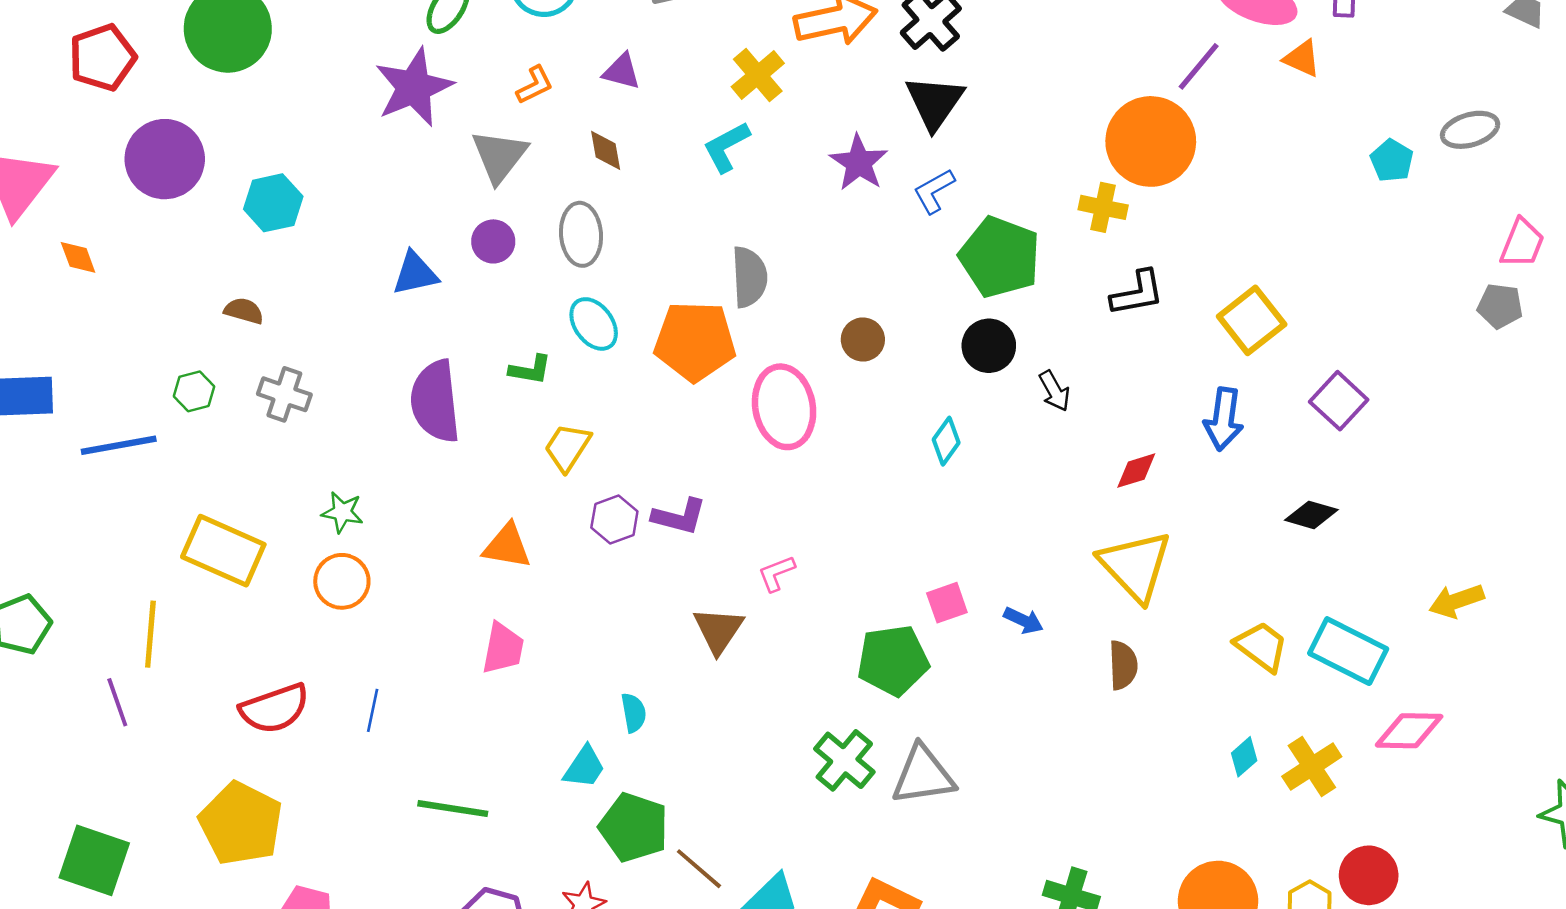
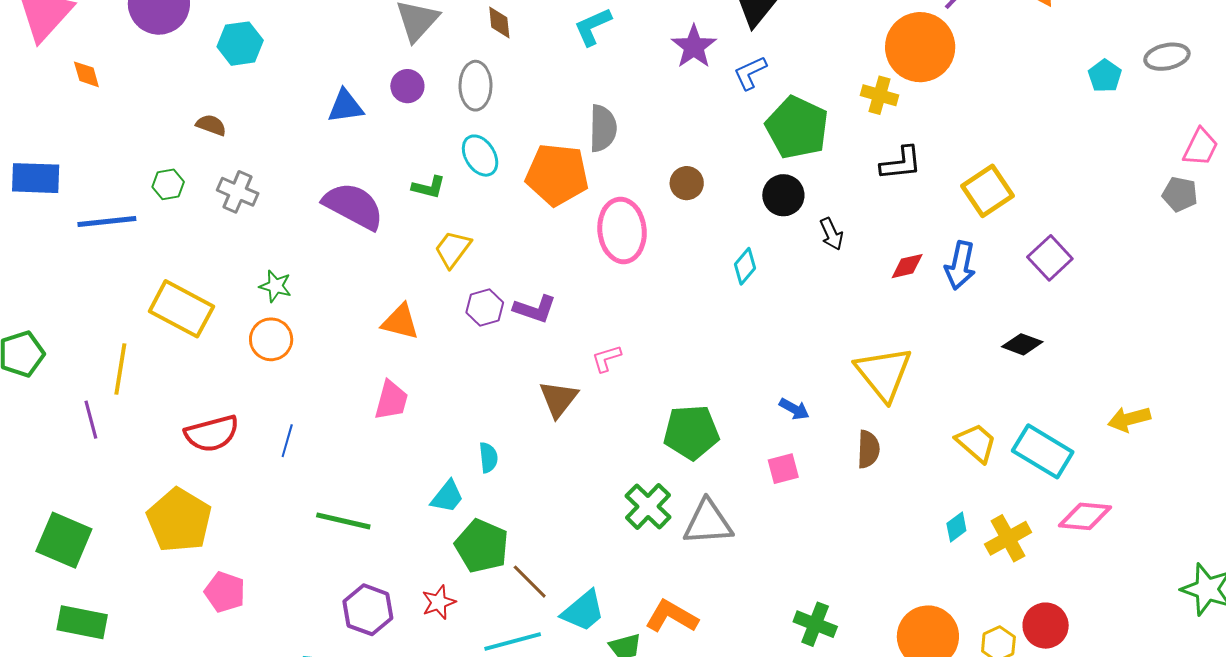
purple semicircle: (435, 401) -> (353, 206), turned 120
red diamond: (1136, 471) -> (907, 266), moved
pink square: (947, 603) -> (783, 469), moved

